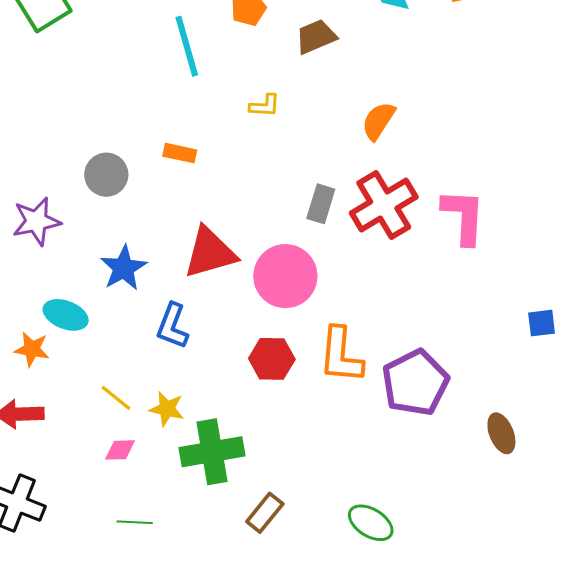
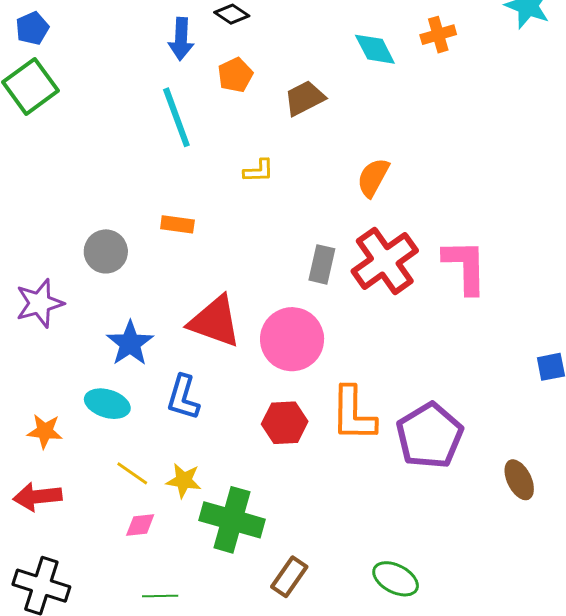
red triangle: (210, 253) -> (215, 322), turned 40
cyan ellipse: (66, 315) -> (107, 404), moved
green cross: (212, 452) -> (232, 520), turned 30

